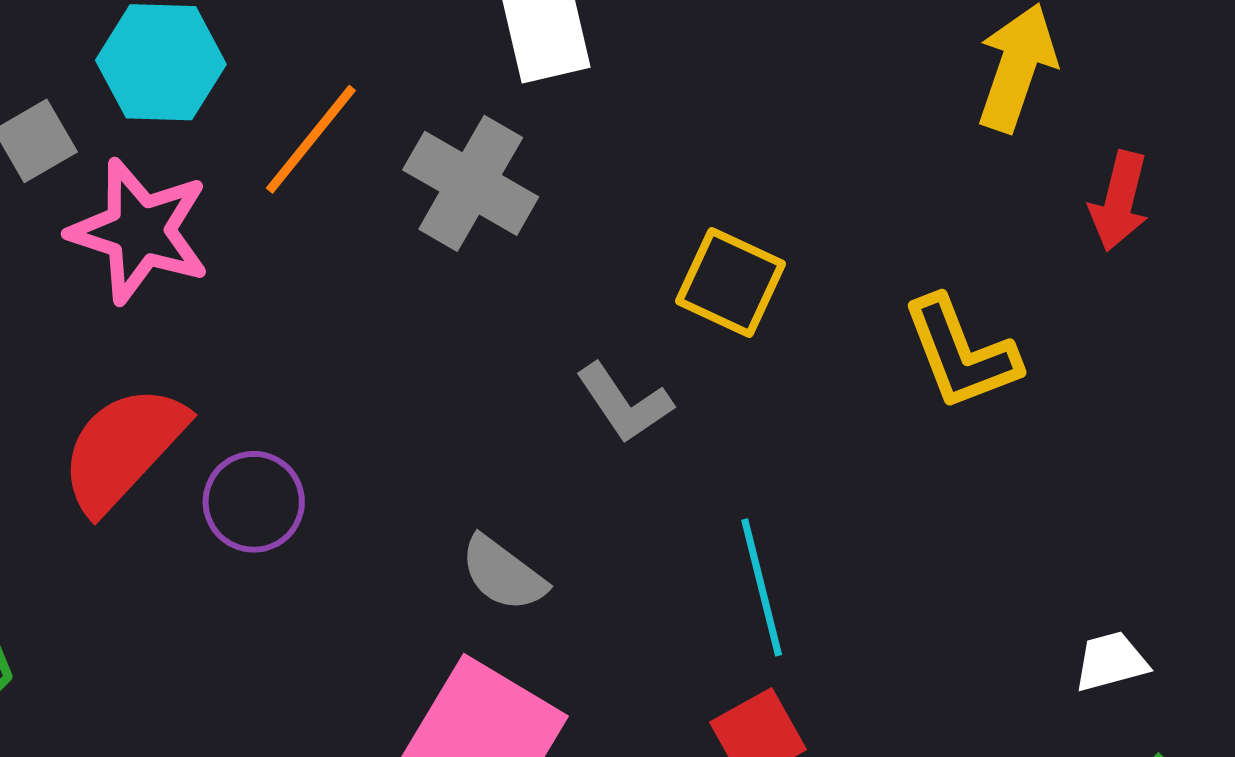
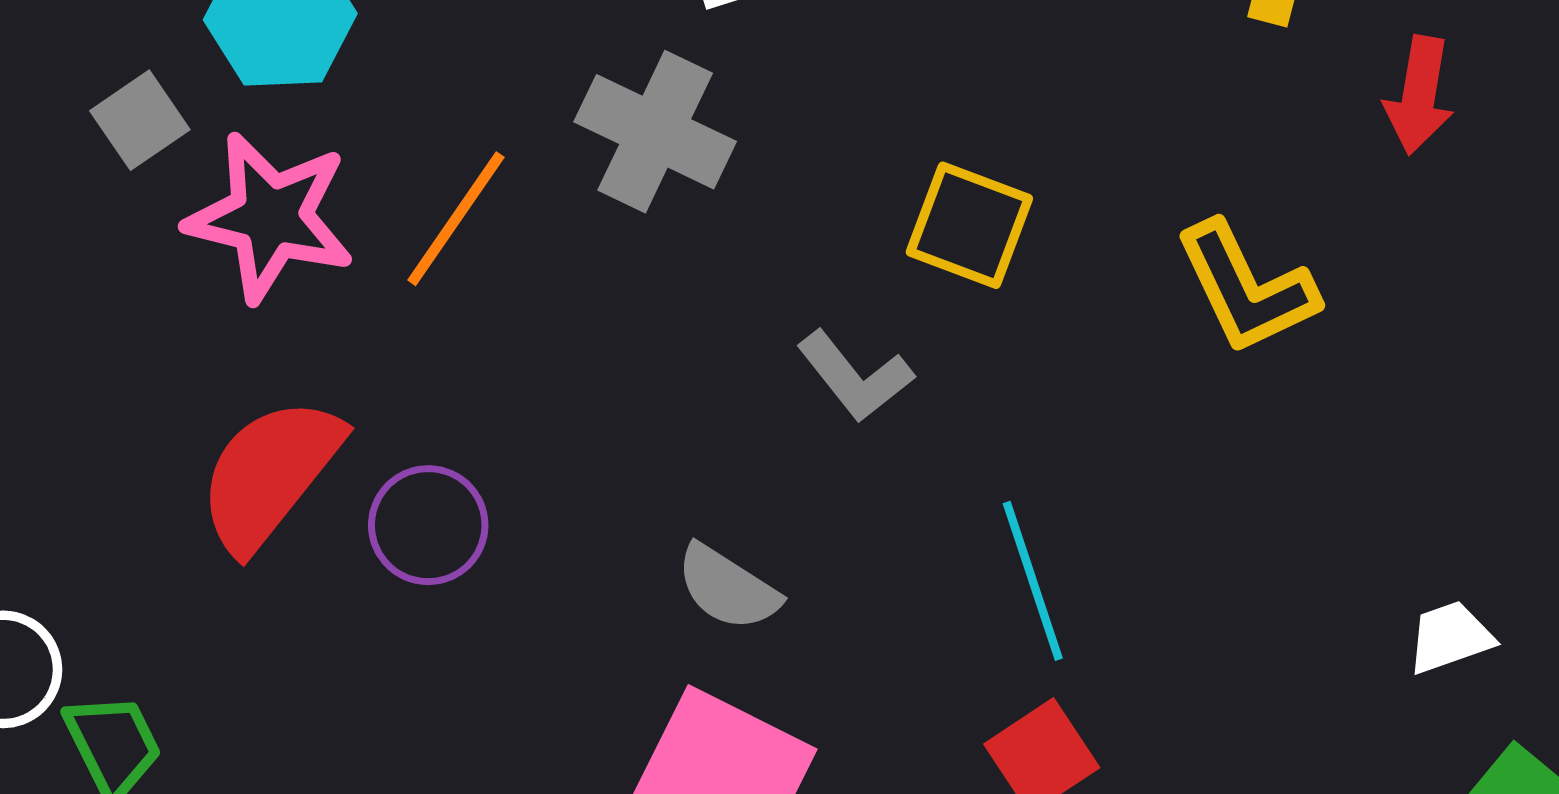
orange line: (311, 139) -> (456, 219), moved

